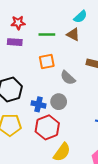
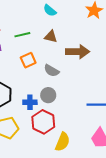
cyan semicircle: (80, 17) -> (50, 10), turned 96
brown triangle: (73, 35) -> (51, 37), moved

